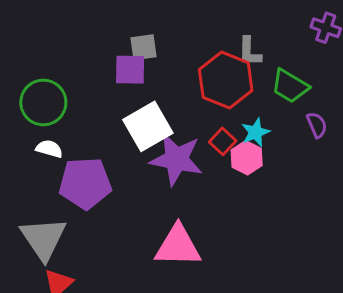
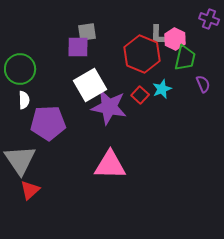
green trapezoid: (290, 86) -> (185, 58), turned -108
white semicircle: (49, 149) -> (24, 100), turned 72
pink hexagon: (247, 158) -> (175, 39), moved

